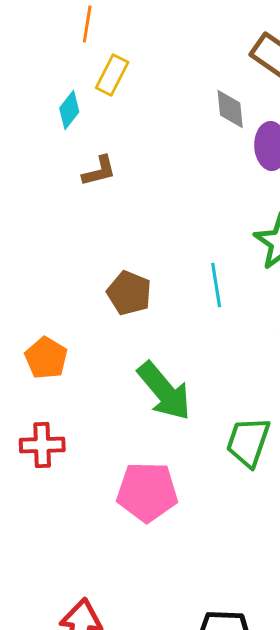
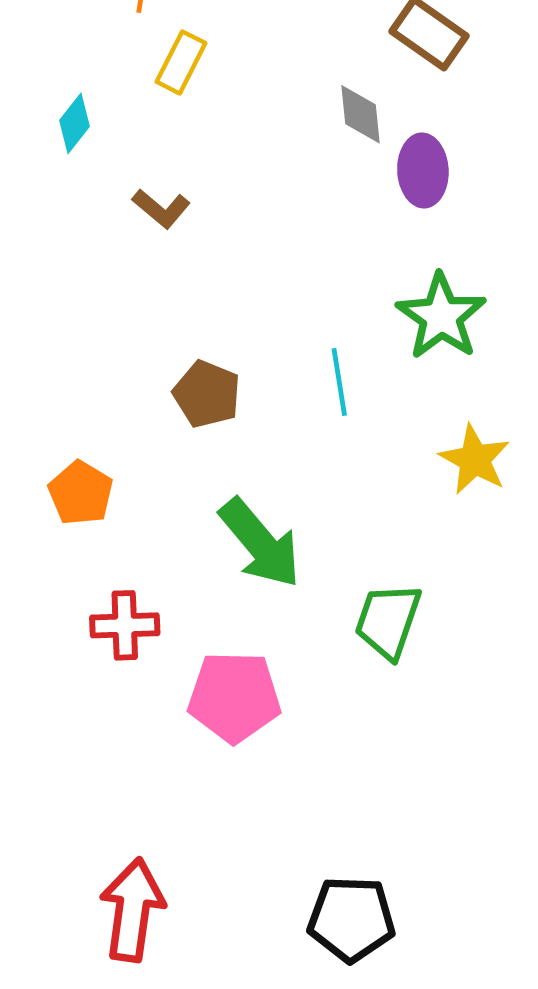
cyan diamond: (69, 110) -> (75, 123), moved
brown L-shape: (99, 171) -> (161, 209), turned 54
red cross: (42, 445) -> (125, 625), moved

